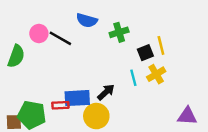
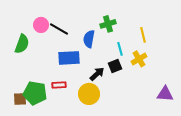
blue semicircle: (87, 20) -> (89, 39), moved, turned 84
black square: (145, 53) -> (115, 66), moved
cyan line: (133, 78) -> (120, 49), moved
blue rectangle: (77, 98) -> (69, 58), moved

